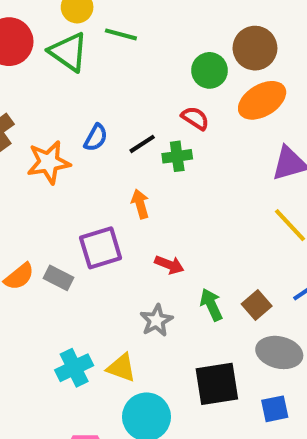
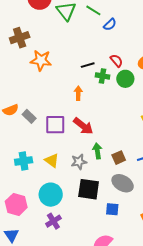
green circle: (209, 70) -> (125, 79), moved
blue semicircle: (96, 138) -> (110, 24), moved
purple square: (101, 248) -> (55, 125), moved
red arrow: (169, 265) -> (83, 126), size x1.5
gray star: (156, 320) -> (79, 162), moved
yellow triangle: (121, 368) -> (52, 160), moved

